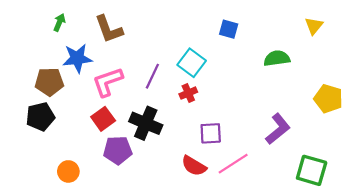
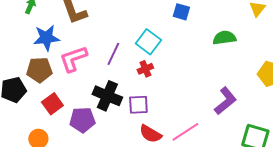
brown pentagon: (49, 82) -> (39, 70), moved
red square: (103, 119) -> (52, 104), moved
purple square: (211, 133) -> (138, 105), moved

